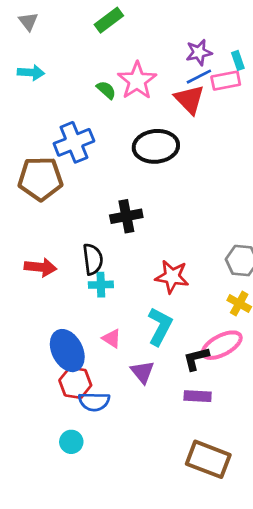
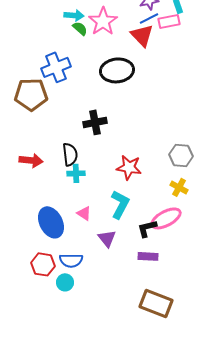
cyan arrow: (31, 73) -> (74, 15), moved
red hexagon: (75, 383) -> (43, 264), moved
cyan circle: (71, 442) -> (65, 282), moved

